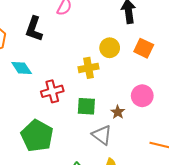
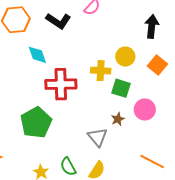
black L-shape: (34, 29) -> (58, 21), turned -90
red cross: (52, 91) -> (61, 84), size x1.4
green square: (86, 106) -> (121, 88), moved

